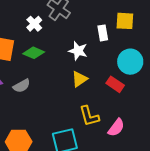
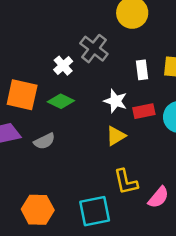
white rectangle: (103, 33) -> (142, 70), moved
red rectangle: (115, 84) -> (144, 111), moved, turned -48

